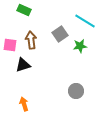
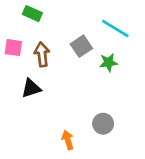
pink square: (10, 45) -> (13, 48), moved
orange arrow: (24, 104) -> (68, 140), moved

